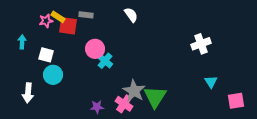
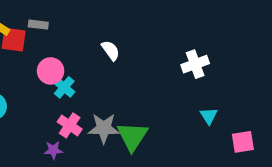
white semicircle: (131, 15) -> (111, 50), moved
gray star: (134, 91) -> (104, 128), turned -30
pink cross: (124, 104) -> (70, 125), moved

